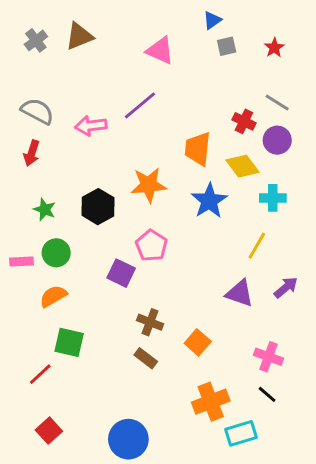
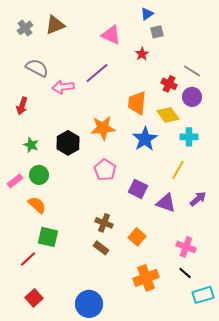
red star: (274, 48) -> (142, 54), moved
gray semicircle: (37, 111) -> (37, 68), moved
pink rectangle: (21, 261) -> (15, 181), turned -35
purple square: (121, 273) -> (138, 189), moved
orange semicircle: (53, 296) -> (37, 205), turned 72
cyan rectangle: (241, 433) -> (203, 295), moved

